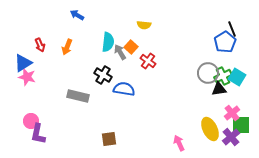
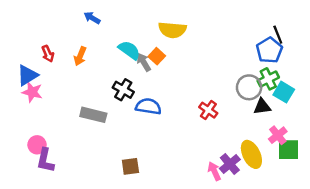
yellow semicircle: (144, 25) -> (172, 30), size x1.6
cyan semicircle: (108, 42) -> (129, 50), turned -60
red cross: (148, 61) -> (208, 110), moved
green cross: (223, 76) -> (268, 79), moved
purple cross: (231, 137) -> (230, 164), moved

